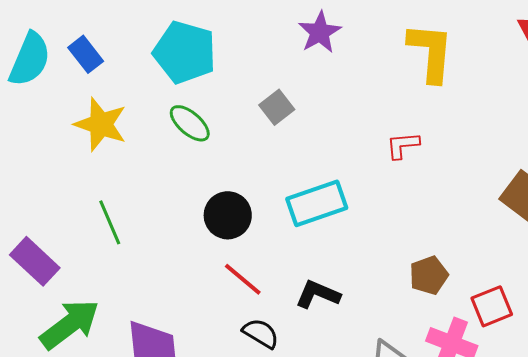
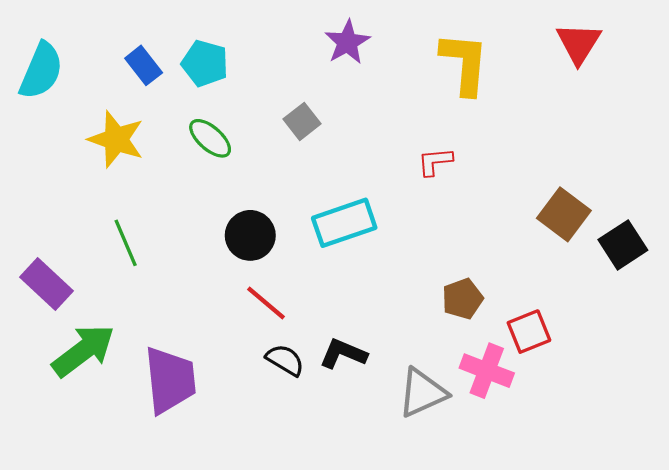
cyan pentagon: (185, 52) -> (205, 63), size x0.7
blue rectangle: (86, 54) -> (144, 65), moved
black L-shape: (318, 294) -> (343, 354), moved

